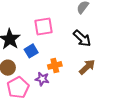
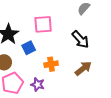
purple star: (42, 79) -> (38, 84), moved

